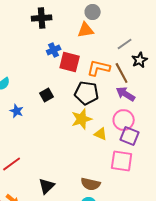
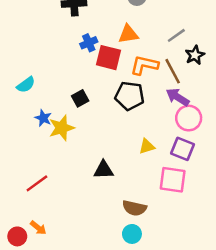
orange triangle: (86, 30) -> (128, 34), moved
yellow star: (82, 119) -> (62, 128), moved
pink circle: (124, 120) -> (189, 118), moved
yellow triangle: (101, 134) -> (147, 146), turned -40
black triangle: (47, 186) -> (104, 170), moved, turned 42

